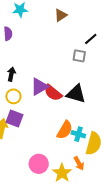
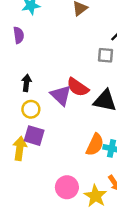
purple triangle: (39, 87) -> (61, 95), turned -42
red semicircle: (53, 93) -> (78, 87), moved

